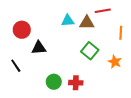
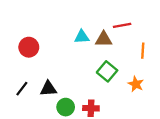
black triangle: (39, 48) -> (48, 89), moved
black line: (16, 66) -> (22, 89), turned 72

